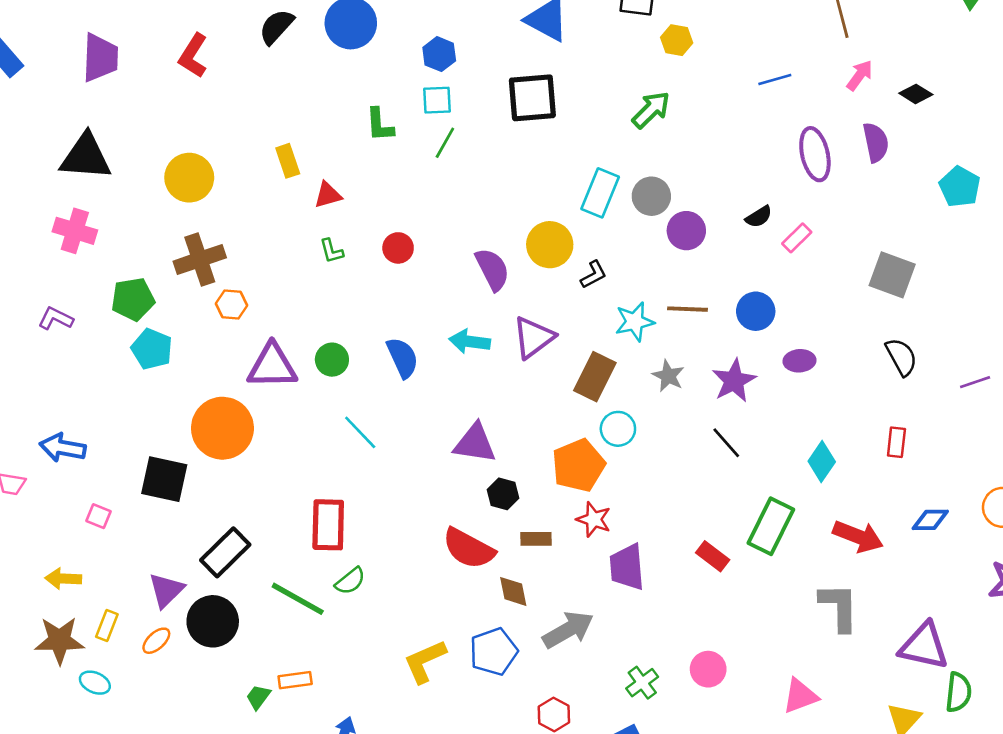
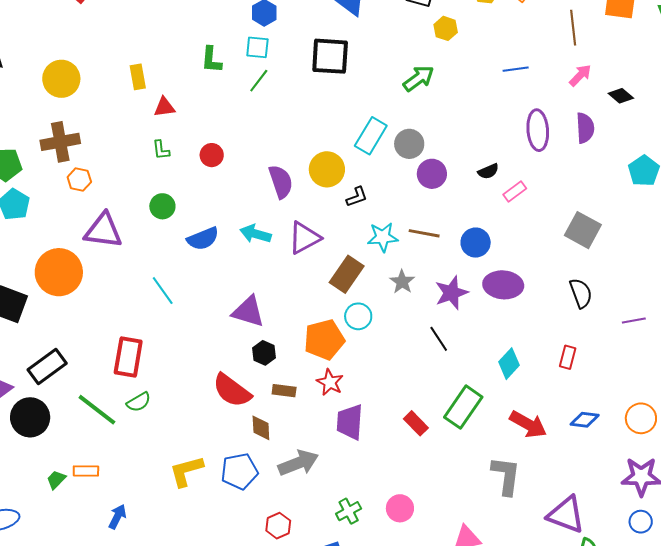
blue semicircle: (403, 358) -> (203, 239), turned 84
green circle: (332, 360) -> (162, 206), moved
purple ellipse: (799, 361) -> (503, 285), size x1.6

